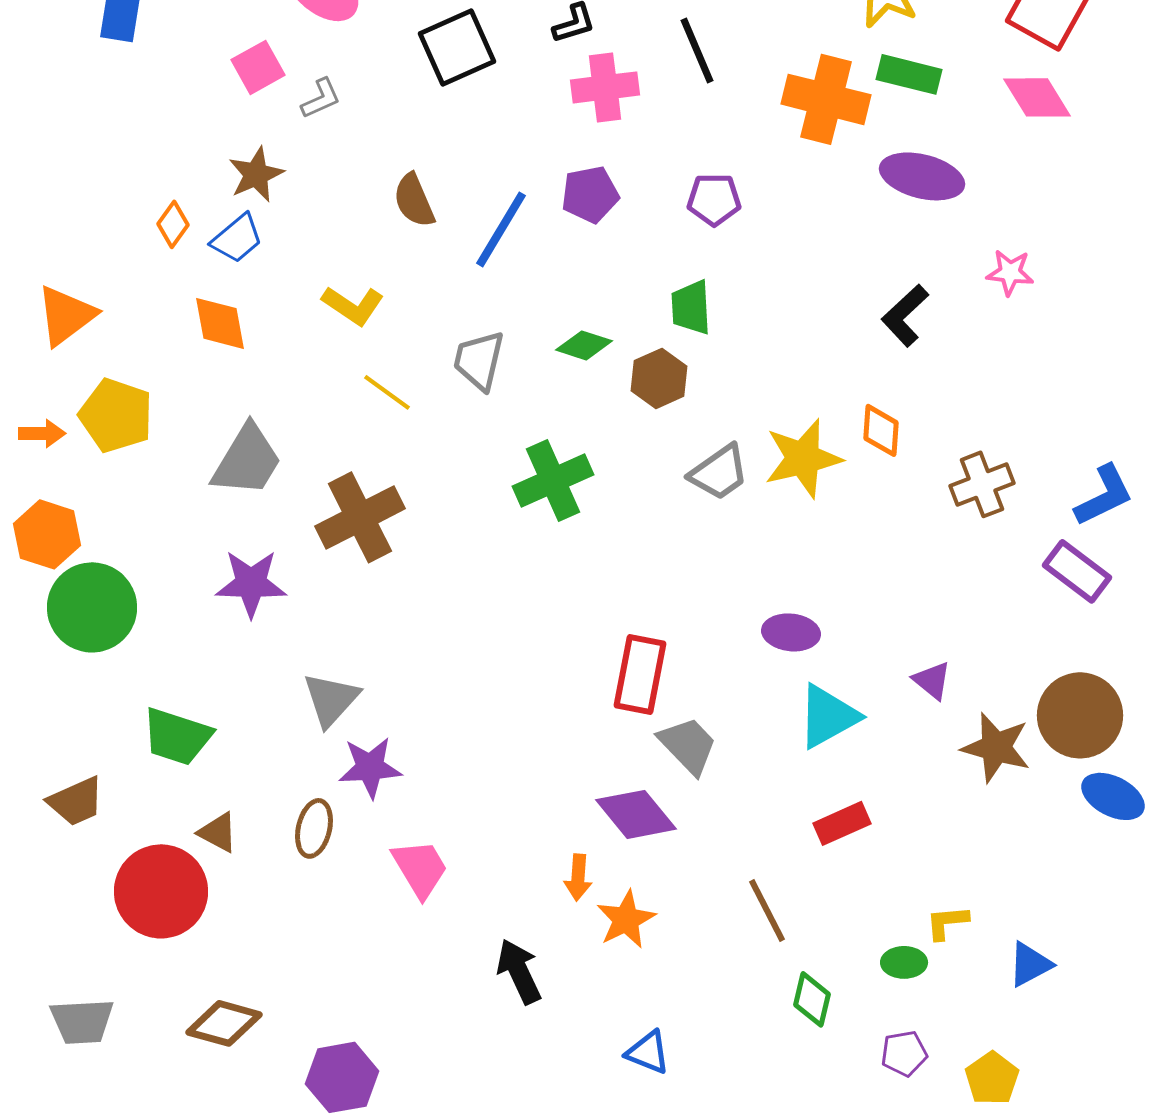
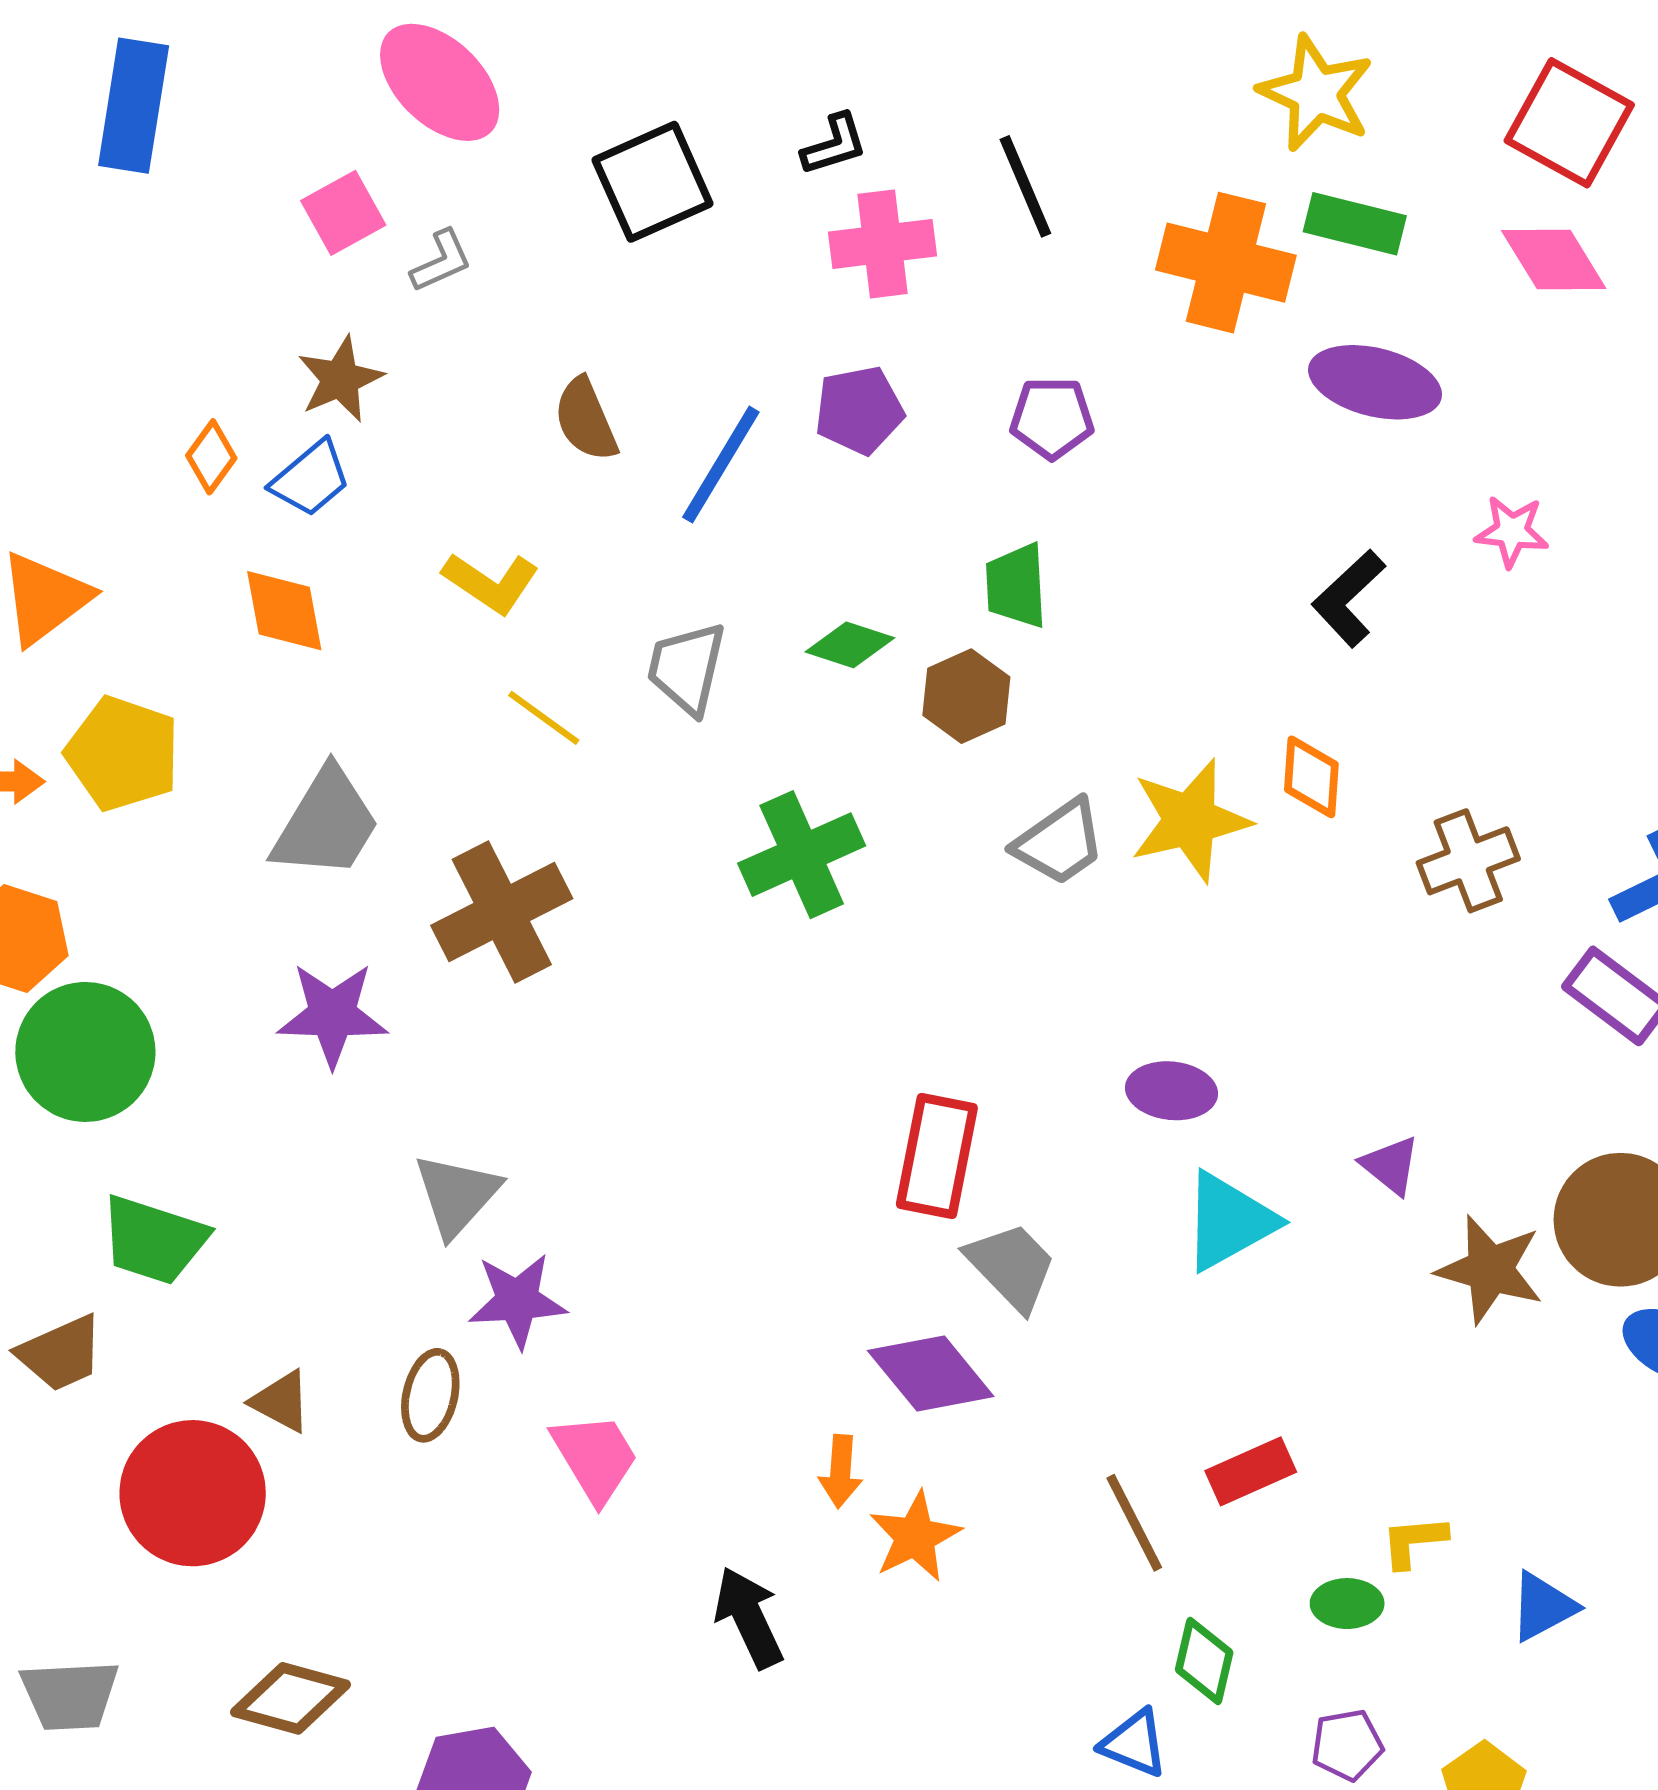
green trapezoid: (177, 736) -> (154, 1240), moved
red rectangle: (842, 823) -> (1251, 1471), moved
blue triangle: (648, 1052) -> (1134, 1743), moved

